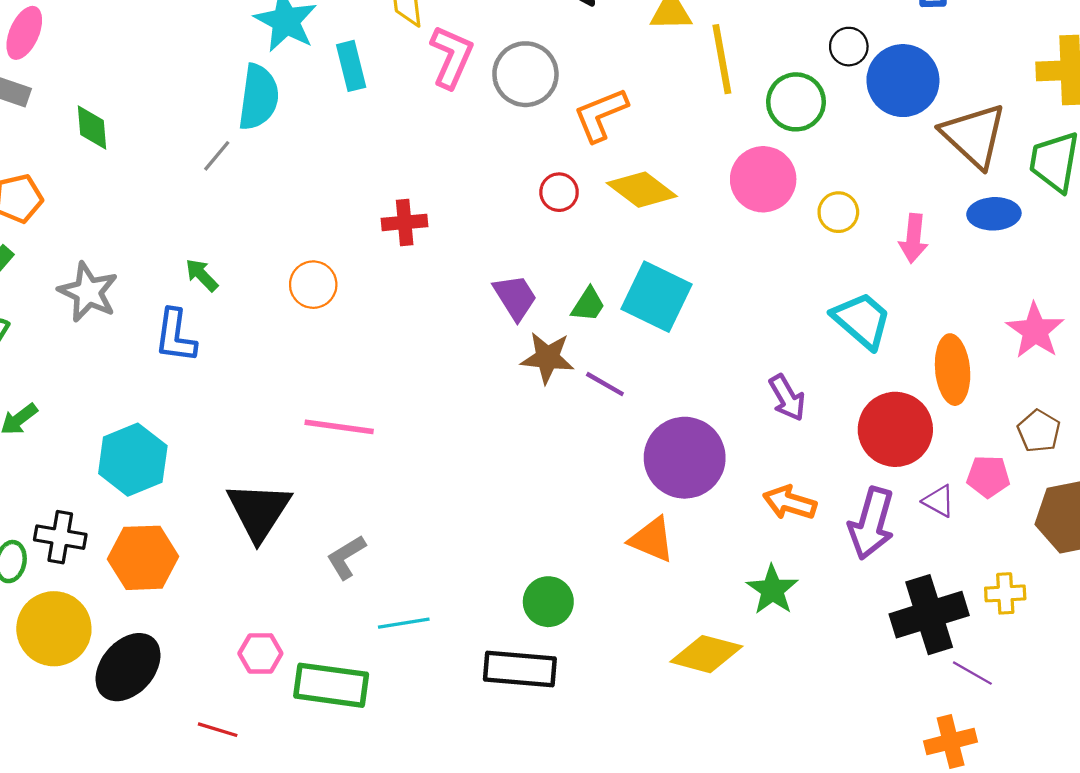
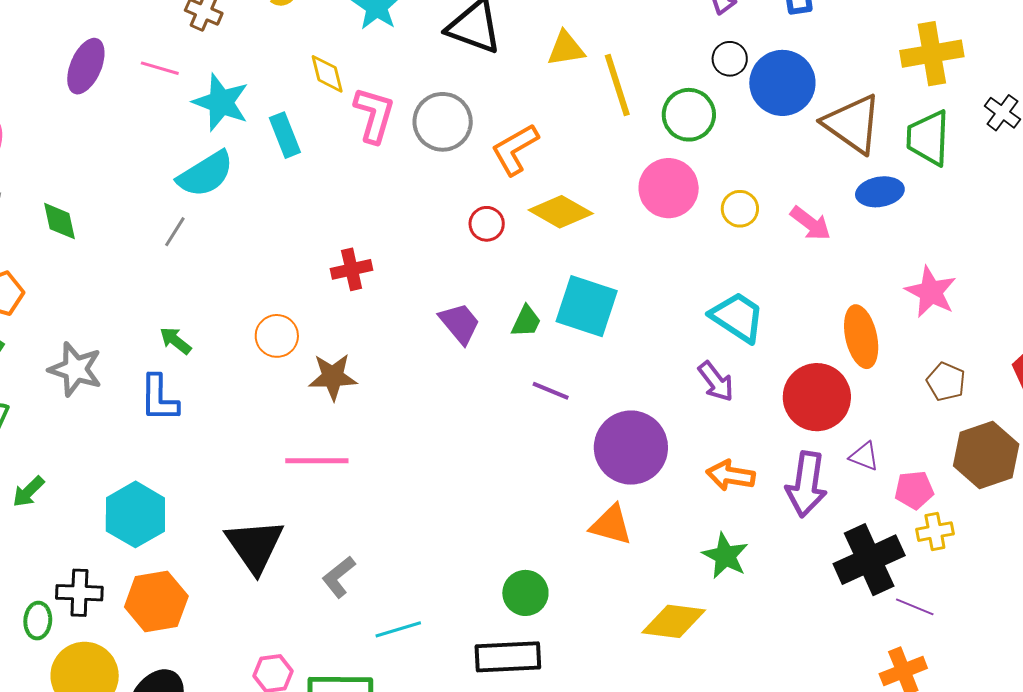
cyan semicircle: (258, 97) -> (205, 174), turned 58
pink arrow: (913, 238) -> (811, 223), turned -51
cyan trapezoid: (862, 320) -> (737, 317), moved
brown star: (547, 358) -> (333, 377), moved
pink pentagon: (988, 476) -> (914, 490), moved

